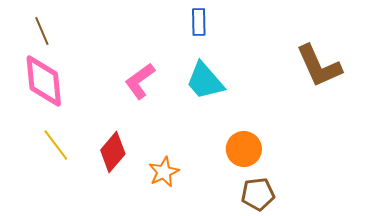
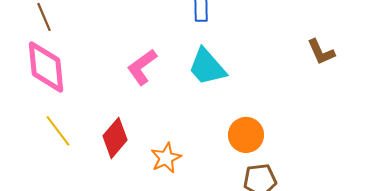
brown L-shape: (319, 66) -> (321, 52), size x0.6

